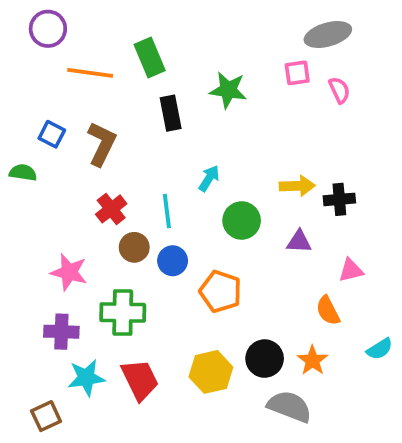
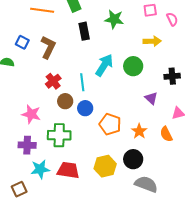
cyan arrow: (209, 178) -> (104, 65), size x1.6
yellow arrow: (297, 186) -> (152, 41), moved
green circle: (242, 220) -> (133, 66), moved
purple triangle: (299, 242) -> (151, 98), turned 40
orange star: (313, 360) -> (139, 131), moved
red trapezoid: (140, 380) -> (68, 170), turned -55

